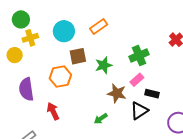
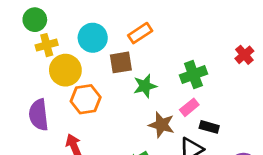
yellow circle: (15, 55) -> (65, 70), moved, size x1.5
brown square: (78, 56) -> (121, 62), moved

